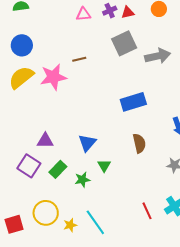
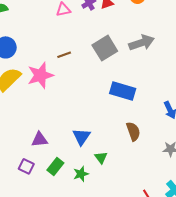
gray square: (124, 43) -> (105, 48), moved
blue rectangle: (133, 102) -> (123, 91), turned 40
purple square: (29, 166) -> (26, 166), size x0.7

